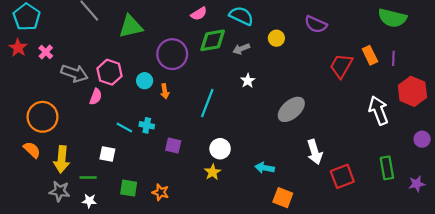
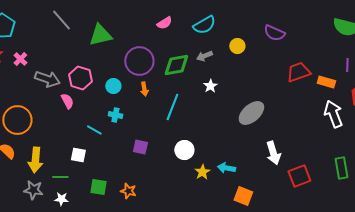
cyan semicircle: (241, 16) -> (204, 25), turned 125
green diamond: (213, 40) -> (176, 65), moved
orange rectangle: (370, 55) -> (326, 82), moved, turned -48
red trapezoid: (341, 66) -> (298, 72), turned 40
orange arrow: (165, 91) -> (144, 89), moved
pink semicircle: (96, 97) -> (67, 101), turned -49
cyan cross: (147, 125) -> (115, 115), moved
yellow star: (213, 172) -> (202, 172), moved

